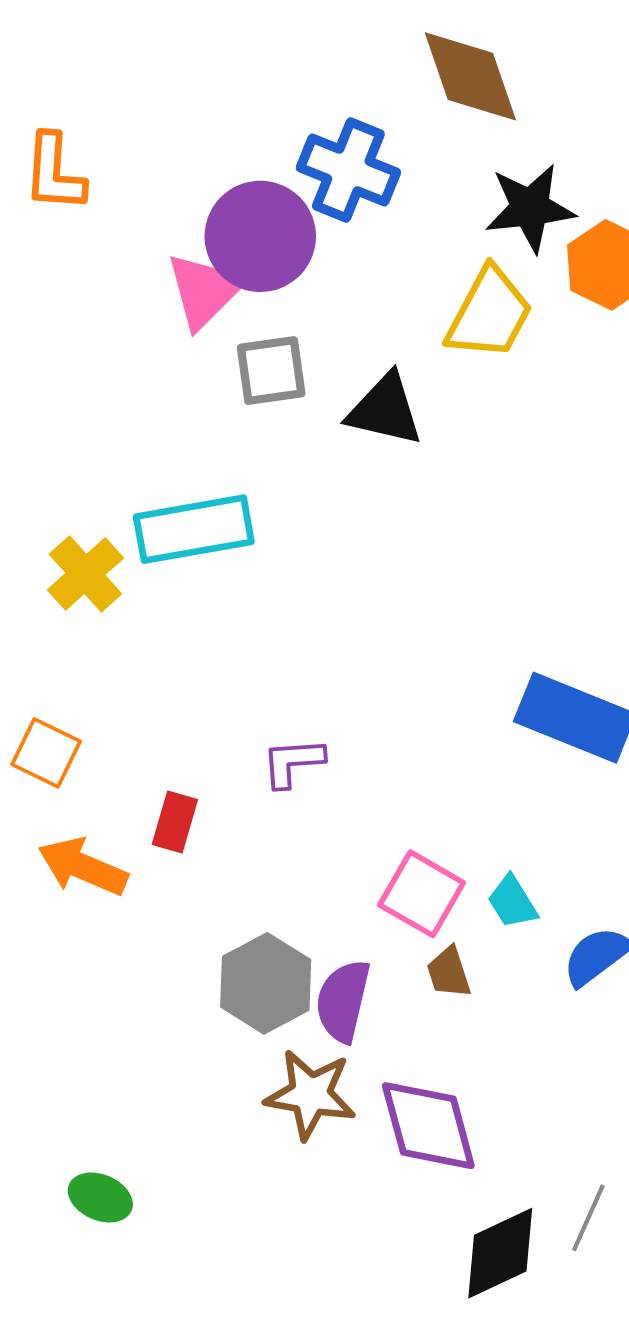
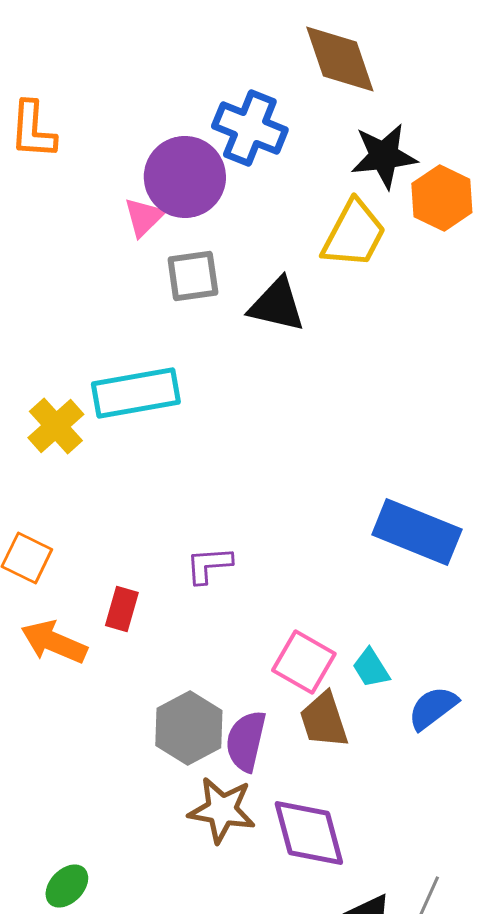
pink triangle: (205, 291) -> (144, 217), size x0.7
brown trapezoid: (449, 972) -> (324, 720), size x1.5
green ellipse: (100, 1197) -> (67, 886), turned -69

